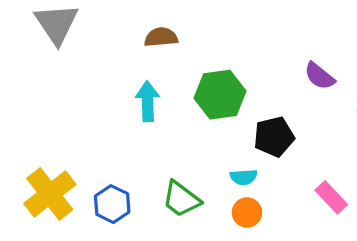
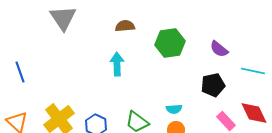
green hexagon: (220, 95) -> (170, 43), moved
black pentagon: (274, 137) -> (213, 85), moved

